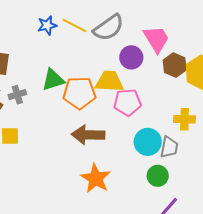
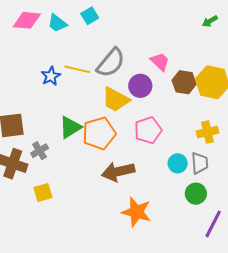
pink trapezoid: (156, 39) -> (160, 62), size x0.7
yellow trapezoid: (109, 81) -> (116, 99), moved, turned -140
cyan circle: (148, 142) -> (178, 163), size x0.7

